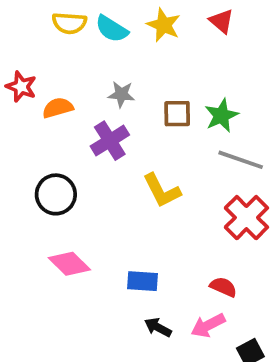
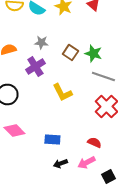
brown square: (177, 114) -> (70, 52), turned 35
green star: (221, 116) -> (93, 54), turned -30
black arrow: (158, 327) -> (60, 164), turned -48

